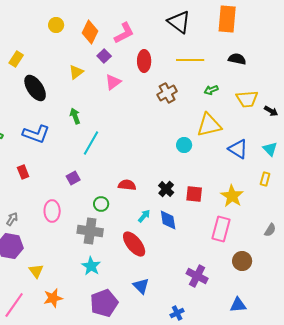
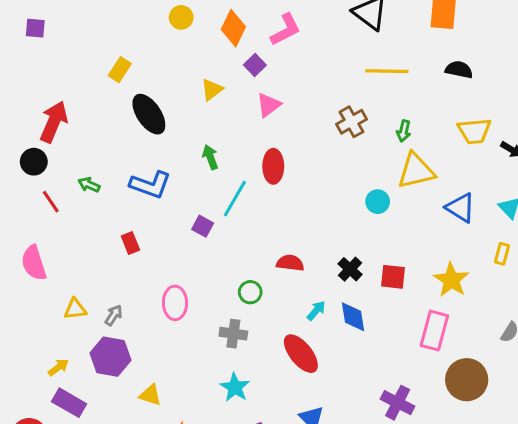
red ellipse: (144, 61) -> (273, 166), moved
green arrow: (211, 90) -> (404, 131), moved, turned -56
purple square: (73, 178) -> (203, 226), moved, turned -32
gray cross: (90, 231) -> (233, 334), size x0.7
brown circle: (242, 261) -> (467, 380), size x1.4
yellow triangle: (36, 271) -> (150, 395), turned -35

